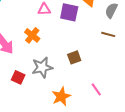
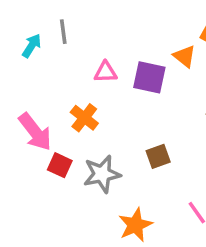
red square: (18, 77) -> (60, 165), moved

